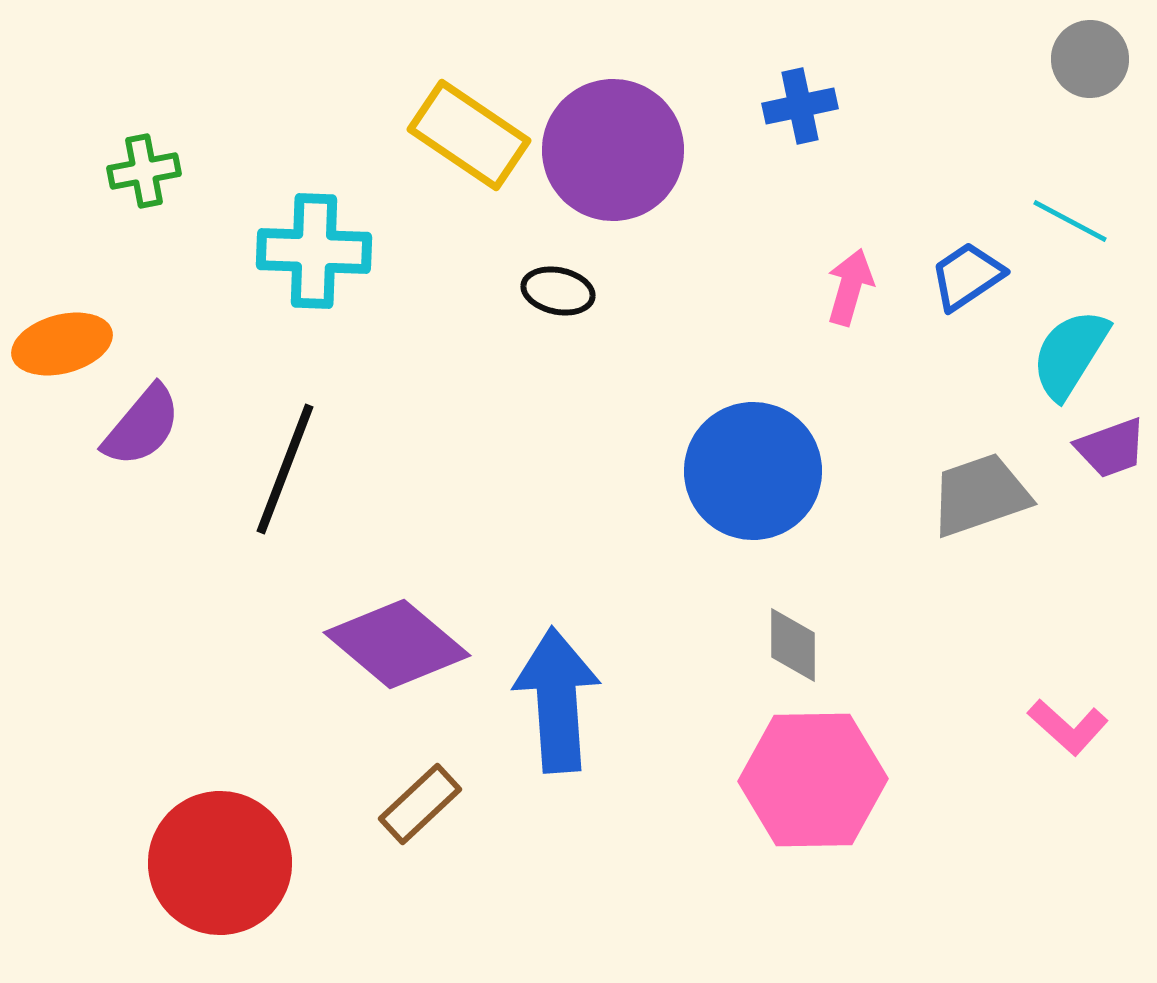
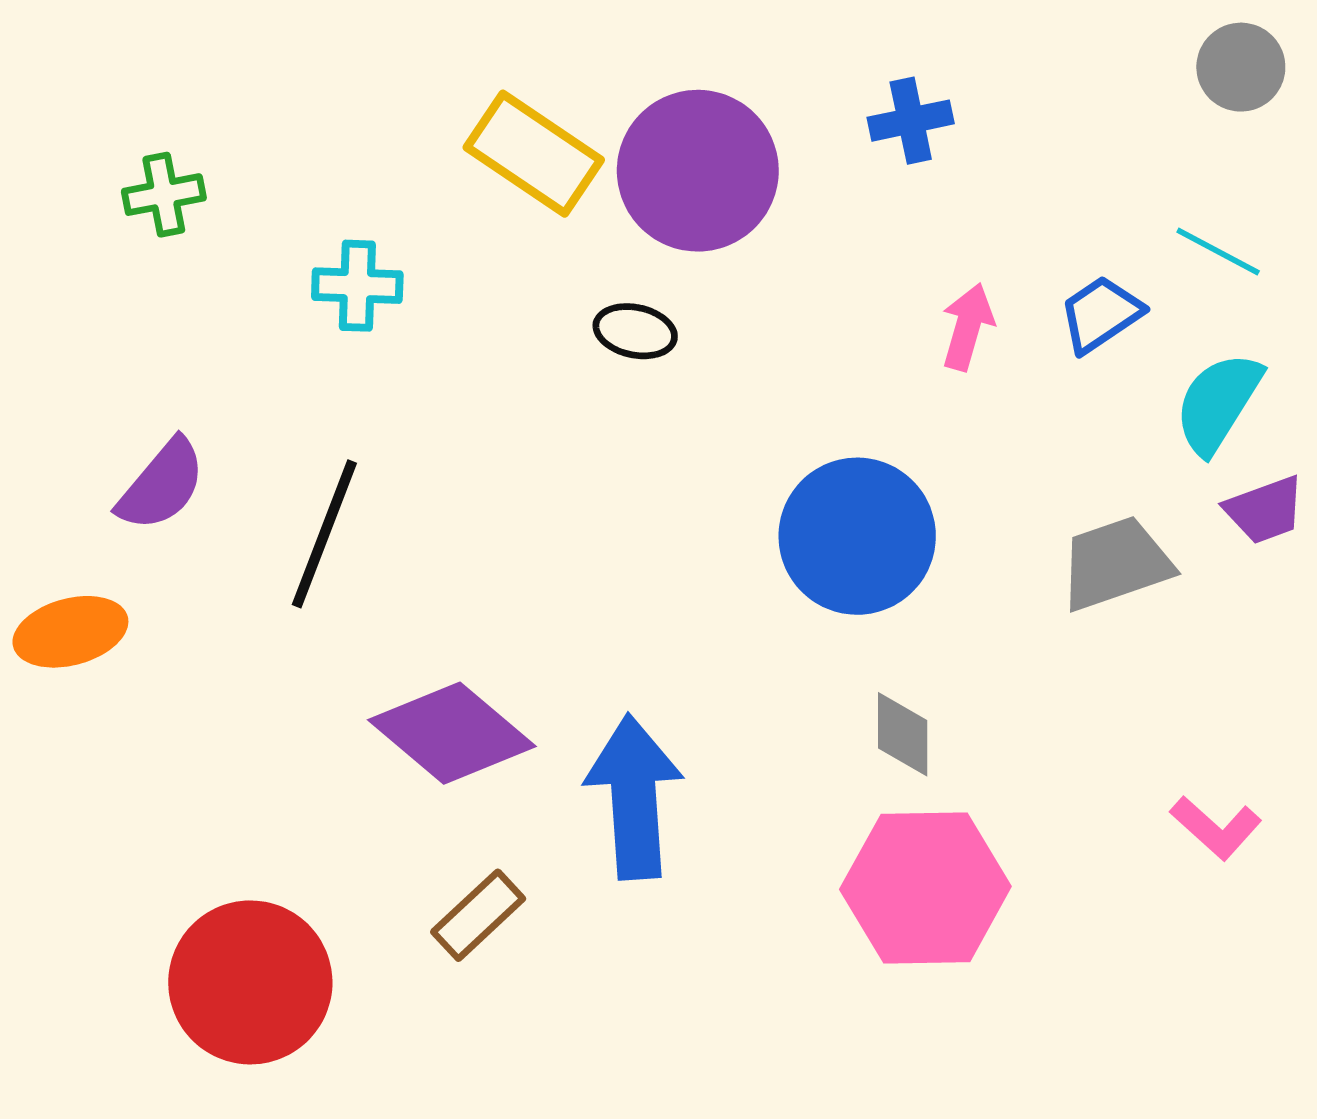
cyan cross: (314, 251) -> (357, 286), size x0.7
orange ellipse: (62, 344) -> (70, 632), moved

